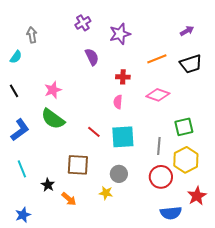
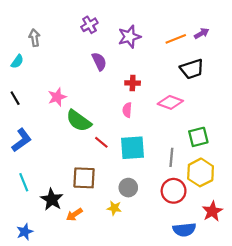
orange line: (157, 59) -> (176, 39), moved
black trapezoid: (191, 64) -> (192, 69), moved
green semicircle: (53, 119) -> (79, 121), moved
black star: (48, 185) -> (52, 199), size x1.5
orange arrow: (69, 199) -> (74, 215), turned 105

